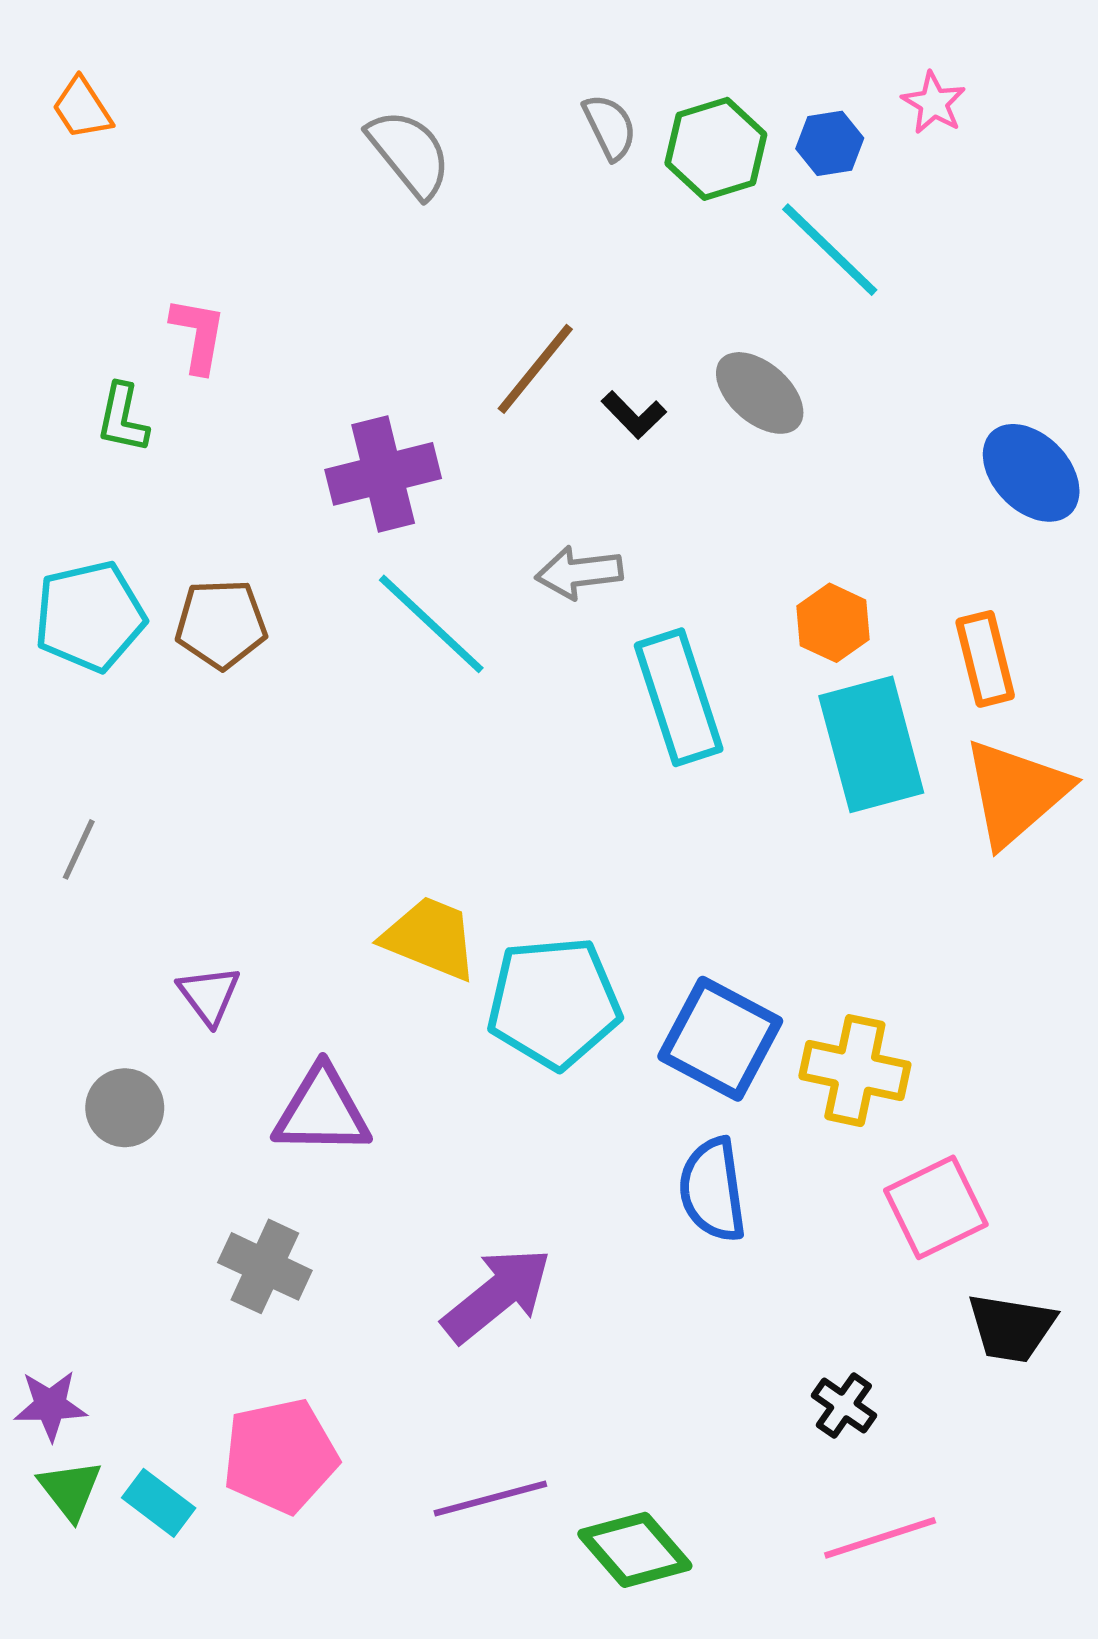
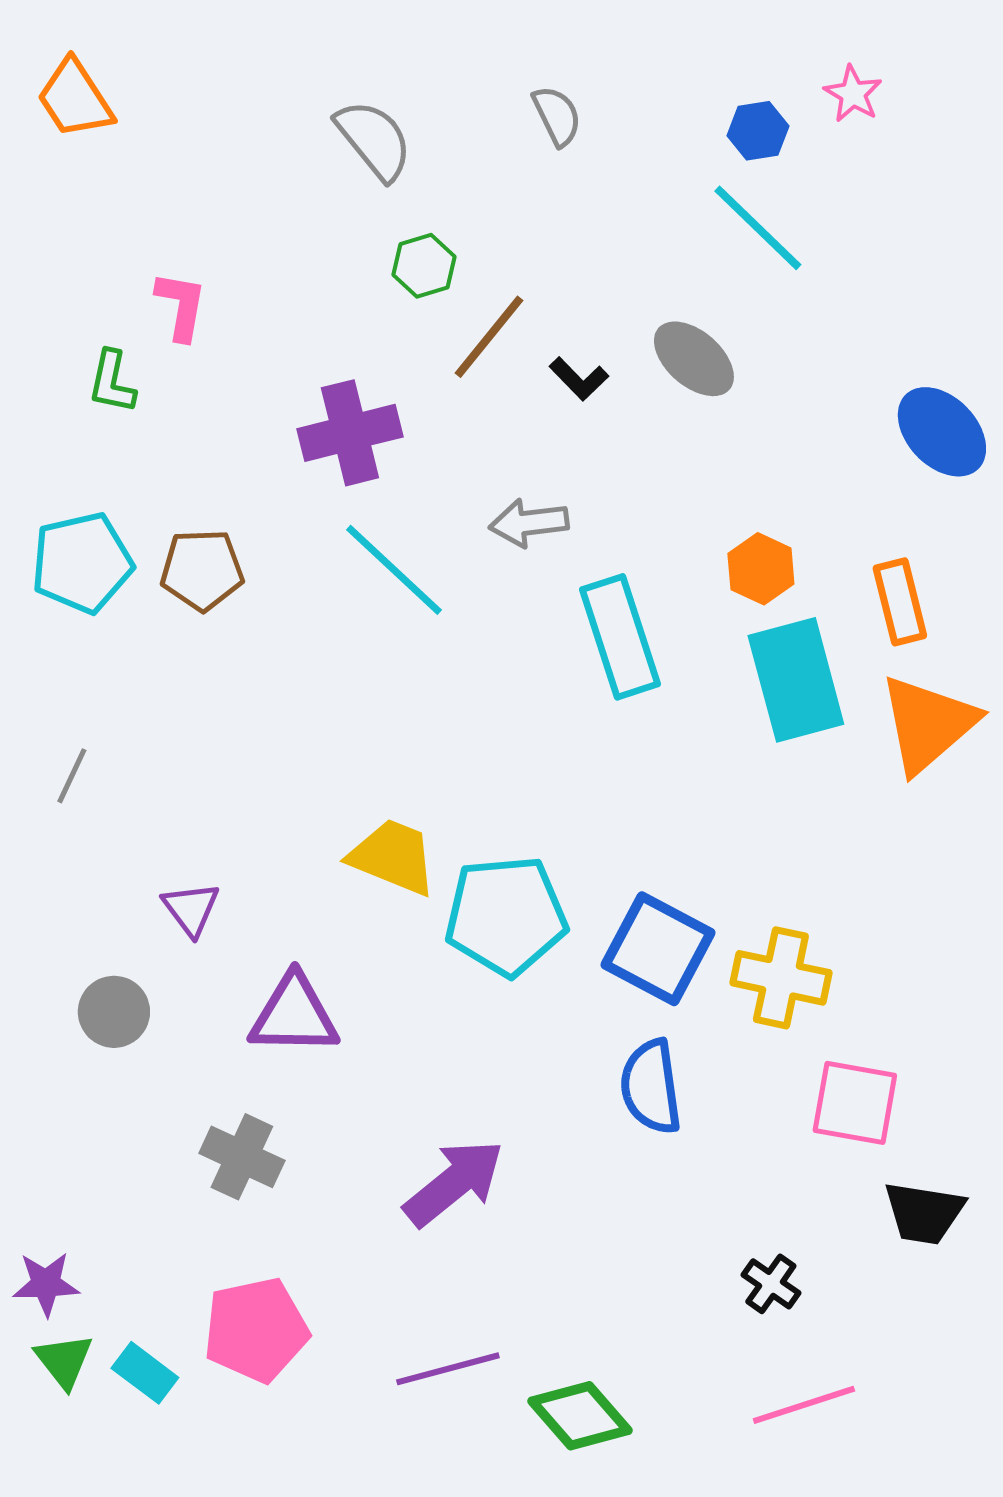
orange trapezoid: (82, 108) -> (75, 99), size x1.4
green hexagon: (716, 149) -> (424, 266), moved, size x0.7
pink square: (936, 1207) -> (855, 1103), turned 36

